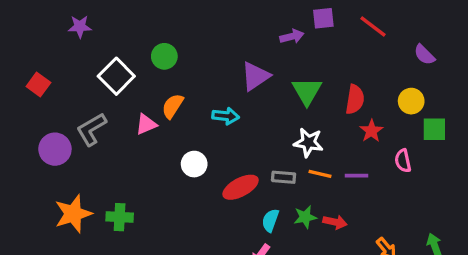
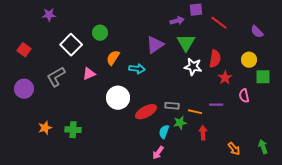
red line: (373, 27) -> (219, 23), moved
green triangle: (307, 91) -> (186, 43), moved
orange semicircle: (173, 106) -> (113, 58), moved
white star: (308, 142) -> (193, 67), moved
purple circle: (55, 149) -> (24, 89), moved
white circle: (194, 164) -> (118, 98), size x1.5
orange line: (320, 174) -> (195, 112), moved
orange star: (73, 214) -> (45, 128), size x0.6
green star: (305, 217) -> (180, 123), moved
red arrow: (335, 222) -> (203, 133), turned -104

